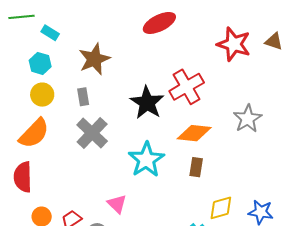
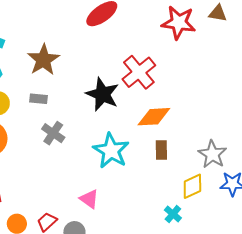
gray rectangle: (83, 97) -> (39, 99), turned -66
gray star: (248, 119) -> (212, 154), moved
gray cross: (92, 133) -> (53, 133), size x0.7

